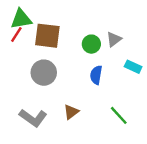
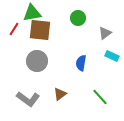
green triangle: (21, 19) -> (32, 13), moved
gray triangle: (114, 39) -> (105, 33), moved
green circle: (91, 44) -> (78, 18), moved

